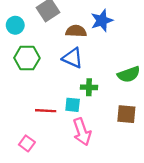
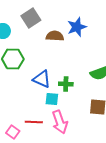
blue triangle: (73, 58) -> (42, 79), moved
red line: (46, 111) -> (34, 122), moved

